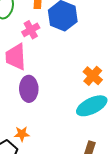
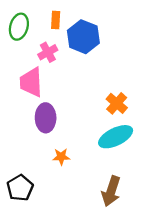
orange star: (22, 134) -> (61, 157), moved

